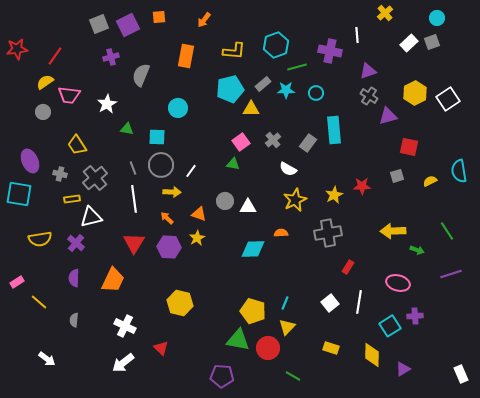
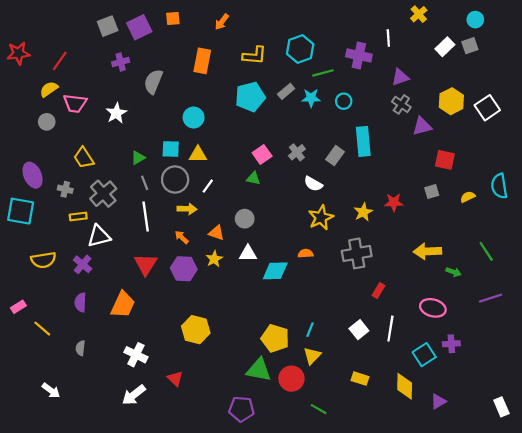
yellow triangle: (251, 109) -> (198, 154), moved
green triangle: (127, 129) -> (138, 158), moved, turned -40
white triangle: (248, 207) -> (248, 253), moved

